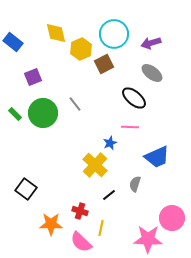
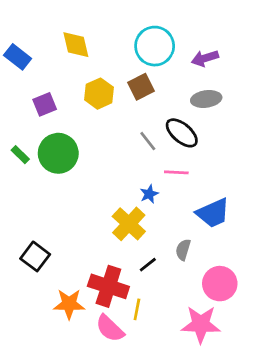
yellow hexagon: (81, 49) -> (99, 94), moved
gray ellipse: (152, 73) -> (206, 99), turned -45
gray line: (75, 104) -> (148, 141), moved
red cross: (80, 211) -> (108, 286), size x1.8
pink circle: (172, 218) -> (220, 284), moved

